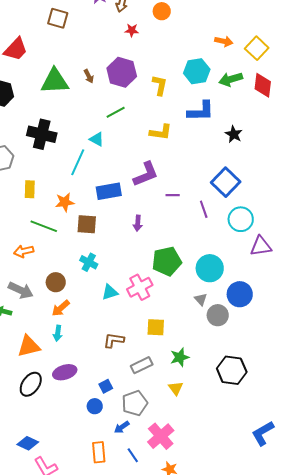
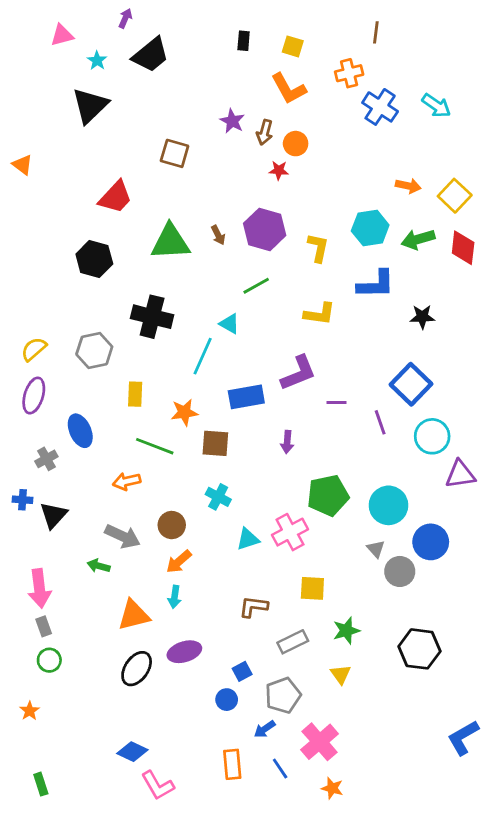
orange circle: (162, 11) -> (296, 144), moved
black star: (234, 134) -> (422, 317), turned -30

